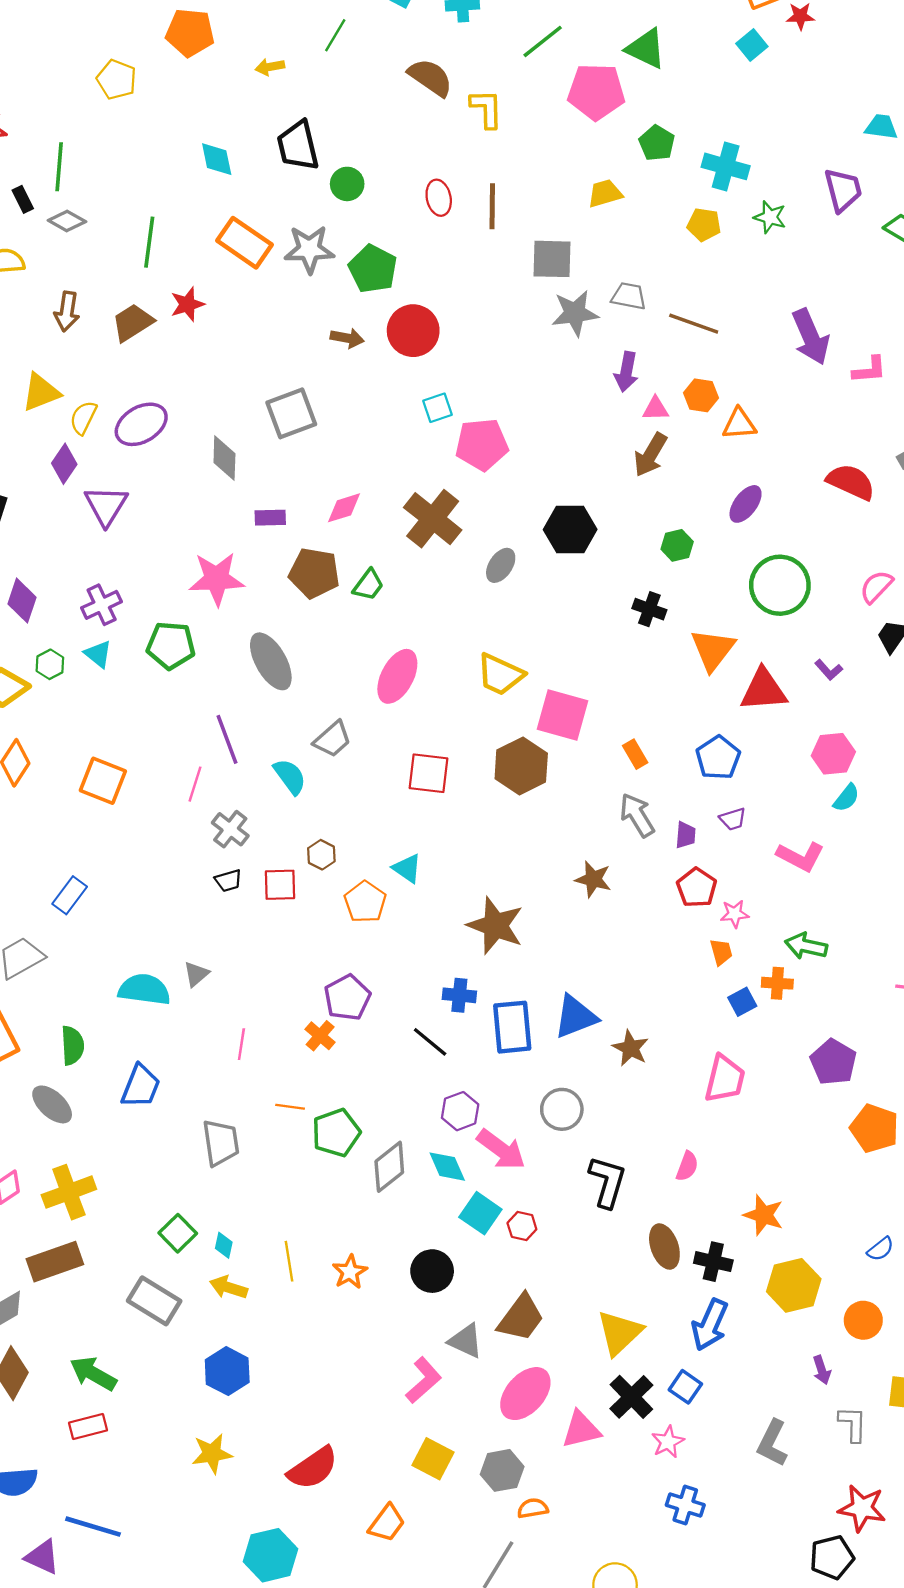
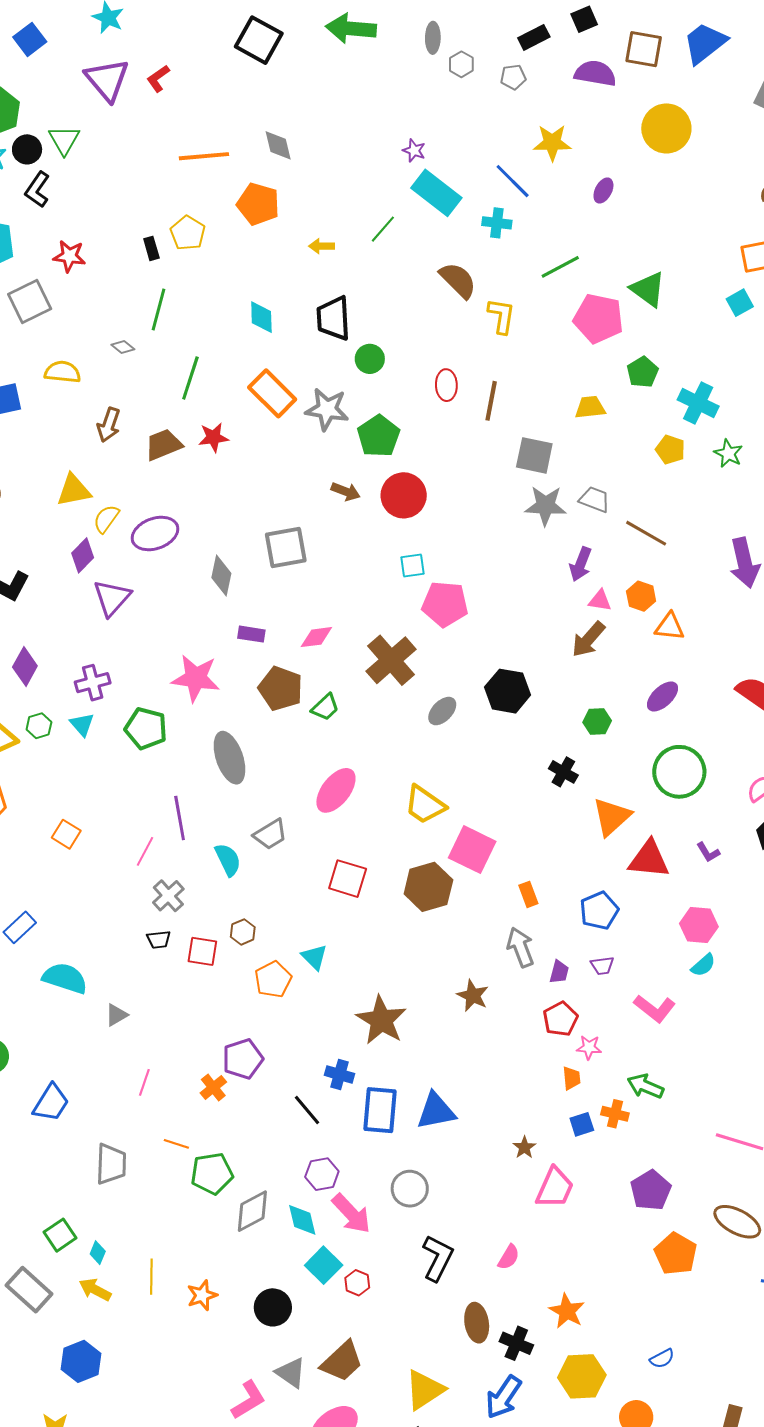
green line: (59, 167) -> (159, 310), moved
black rectangle: (23, 199) -> (151, 248), moved
gray diamond: (67, 221) -> (123, 347), size x0.7
orange square: (103, 781) -> (66, 834), size x0.7
cyan semicircle: (144, 989) -> (65, 978), moved
brown star: (630, 1048) -> (524, 1147), moved, size x0.7

